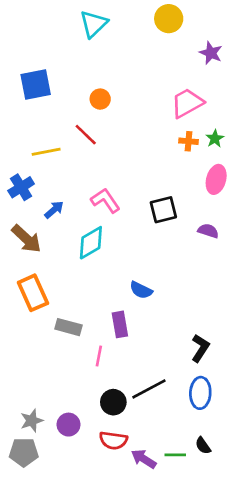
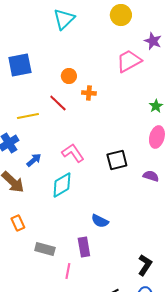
pink trapezoid: (187, 103) -> (129, 61), moved
orange cross: (188, 141) -> (89, 93), moved
orange rectangle: (33, 293) -> (18, 223), size x0.6

